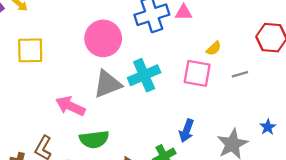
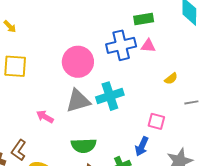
pink square: (197, 73) -> (156, 121), moved, size x0.7
pink arrow: (70, 106) -> (45, 117), size x0.7
green semicircle: (94, 139) -> (84, 146), moved

